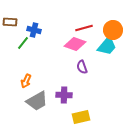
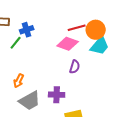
blue cross: (34, 30) -> (27, 30), turned -32
orange circle: (113, 30) -> (96, 30), moved
purple semicircle: (82, 67) -> (75, 67), turned -144

